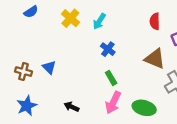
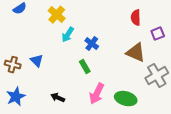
cyan arrow: (99, 21) -> (68, 35), moved
green rectangle: (111, 78) -> (85, 67), moved

